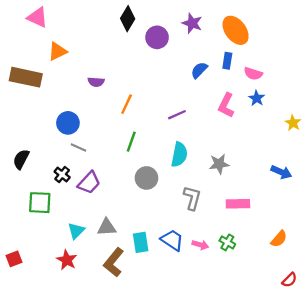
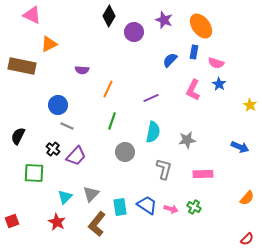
gray triangle: (107, 227) -> (91, 194), turned -42
orange semicircle: (279, 239) -> (247, 198), moved

